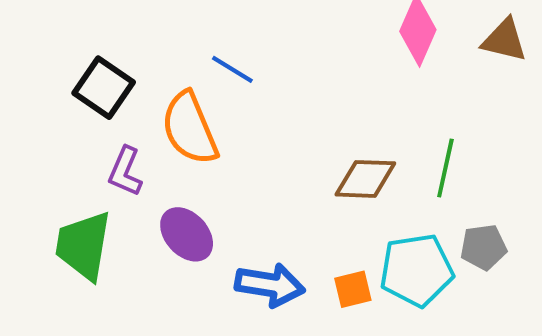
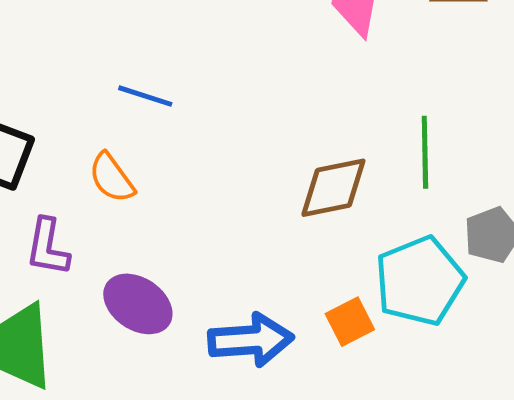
orange semicircle: (190, 128) -> (112, 178), size x0.6

